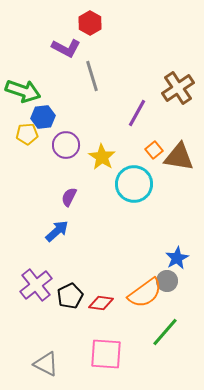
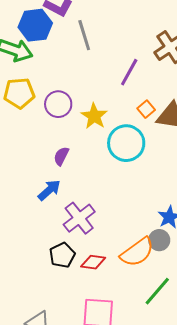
blue hexagon: (43, 117) -> (35, 25), moved, size x1.4
yellow pentagon: (27, 134) -> (19, 93), size x1.4
purple cross: (36, 285) -> (79, 218), moved

